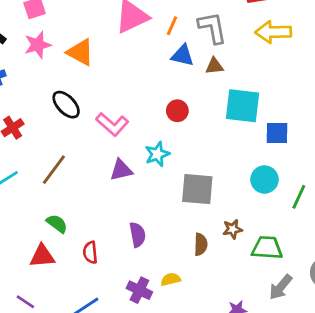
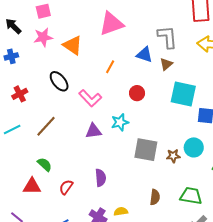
orange line: (172, 26) -> (110, 67), moved
brown triangle: (214, 66) -> (166, 64), turned -40
brown star: (233, 229) -> (173, 156), moved
brown semicircle: (201, 244) -> (155, 197), moved
red semicircle: (90, 252) -> (66, 187), turned 35

